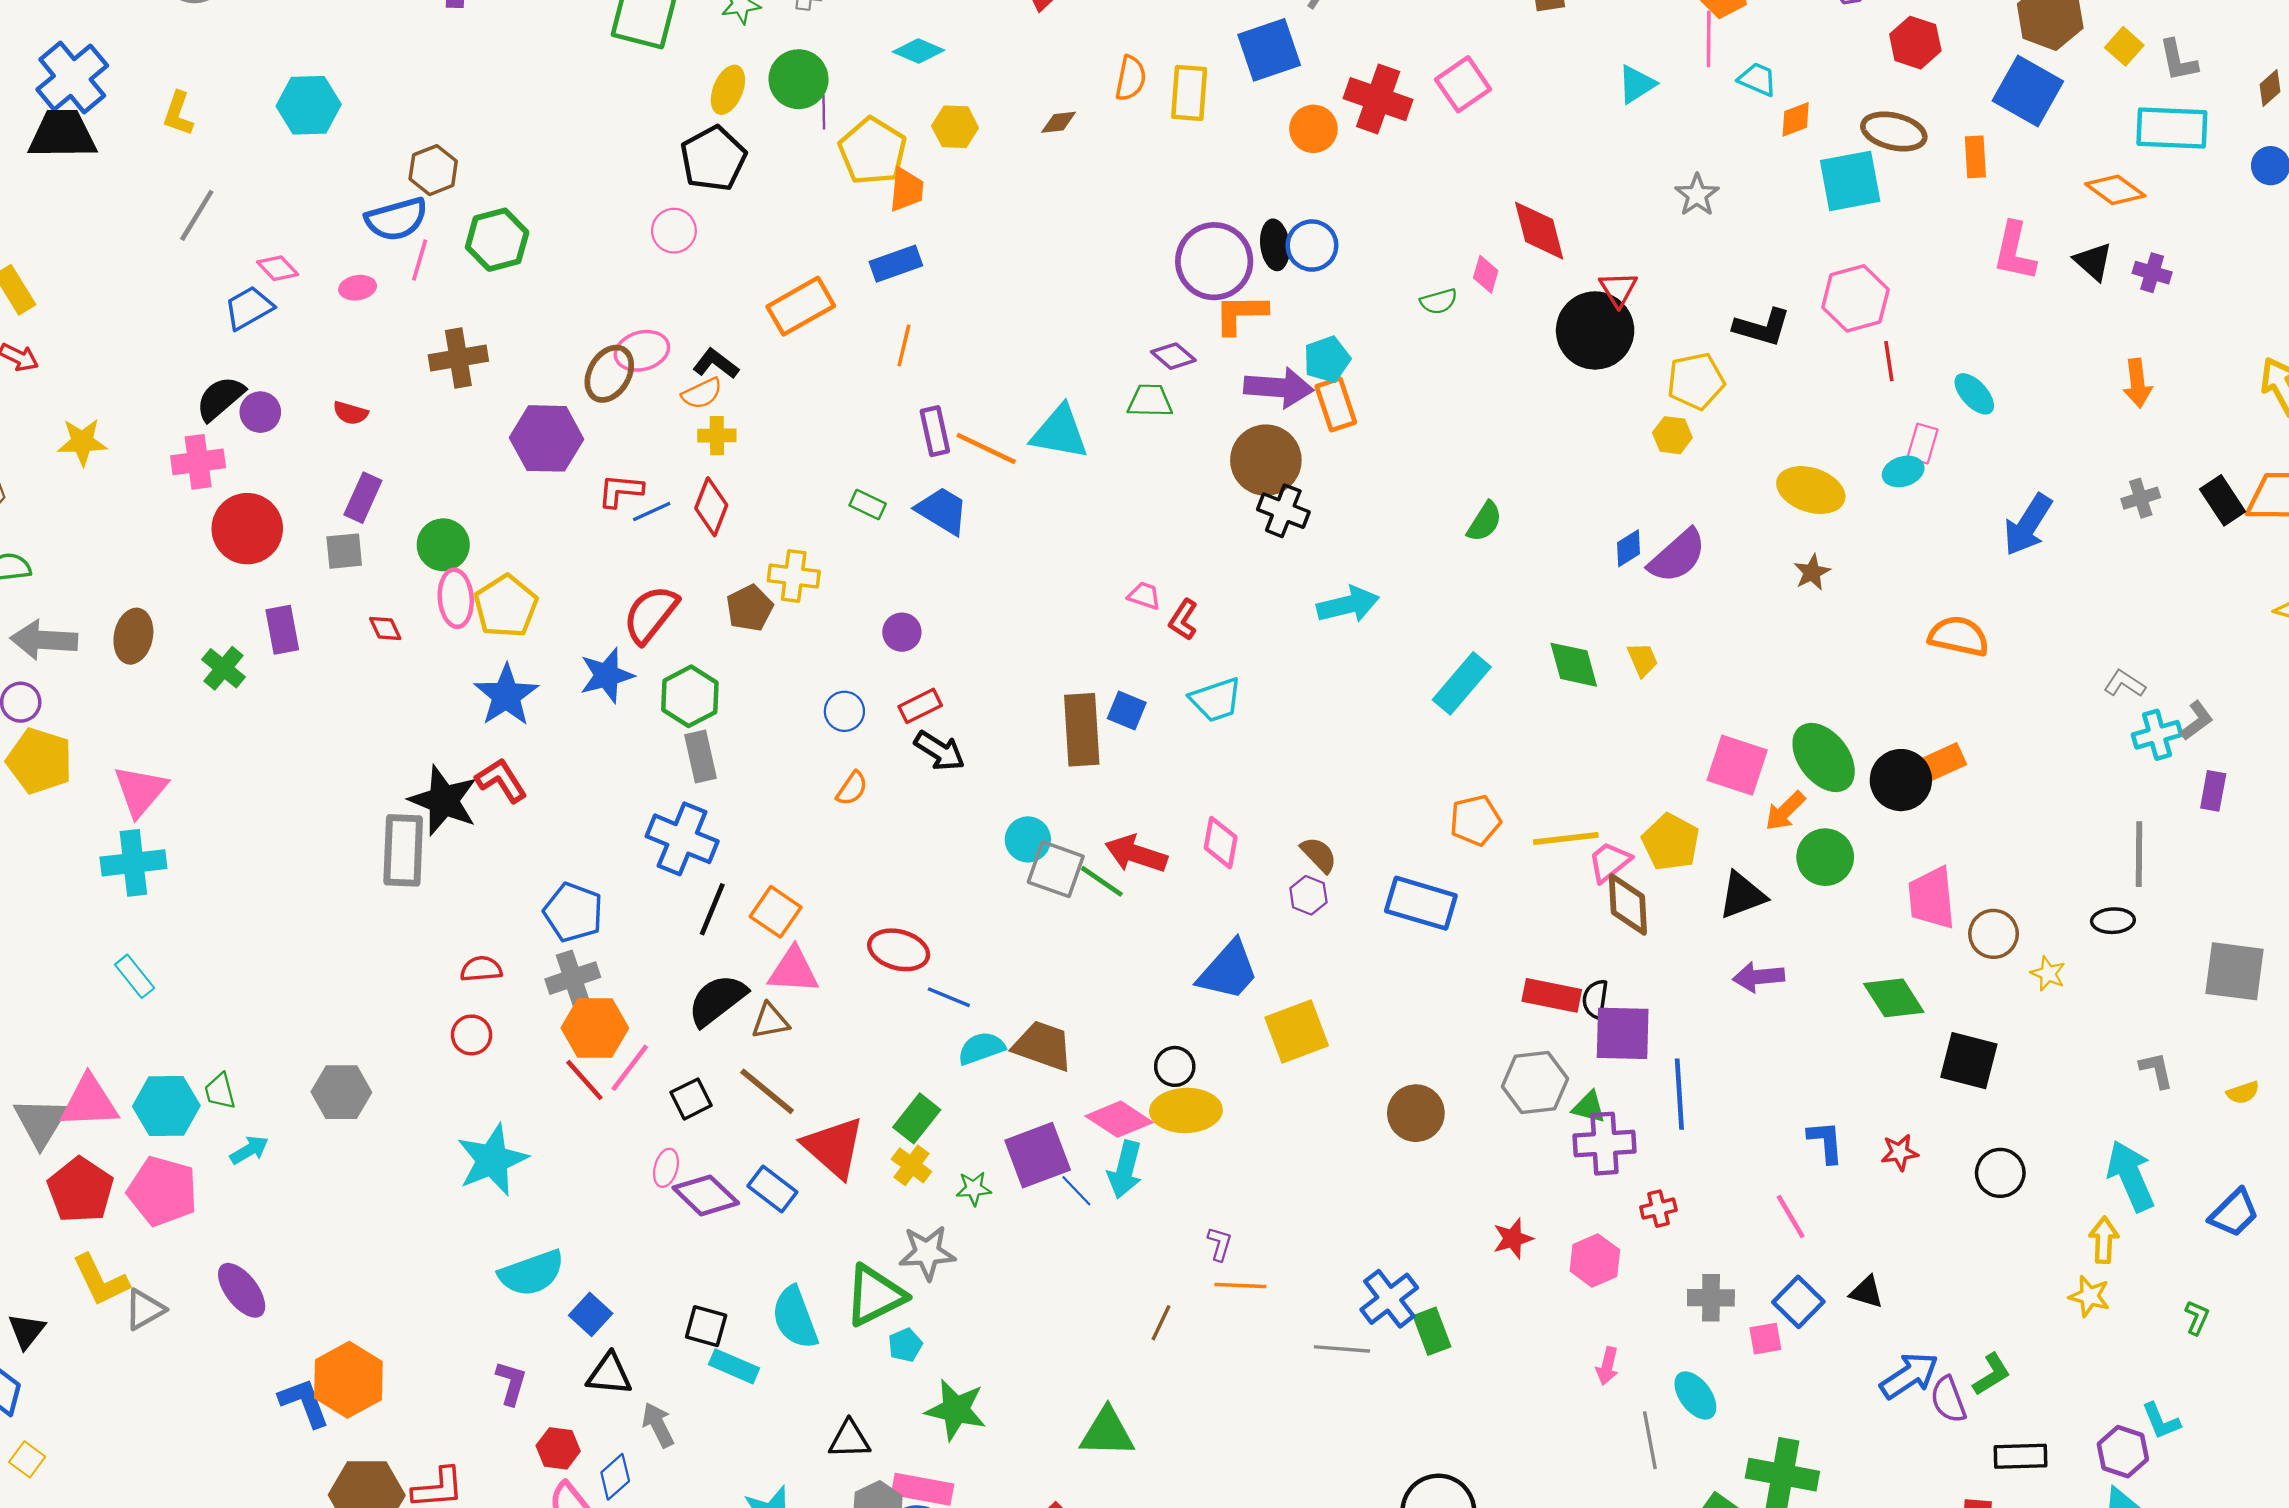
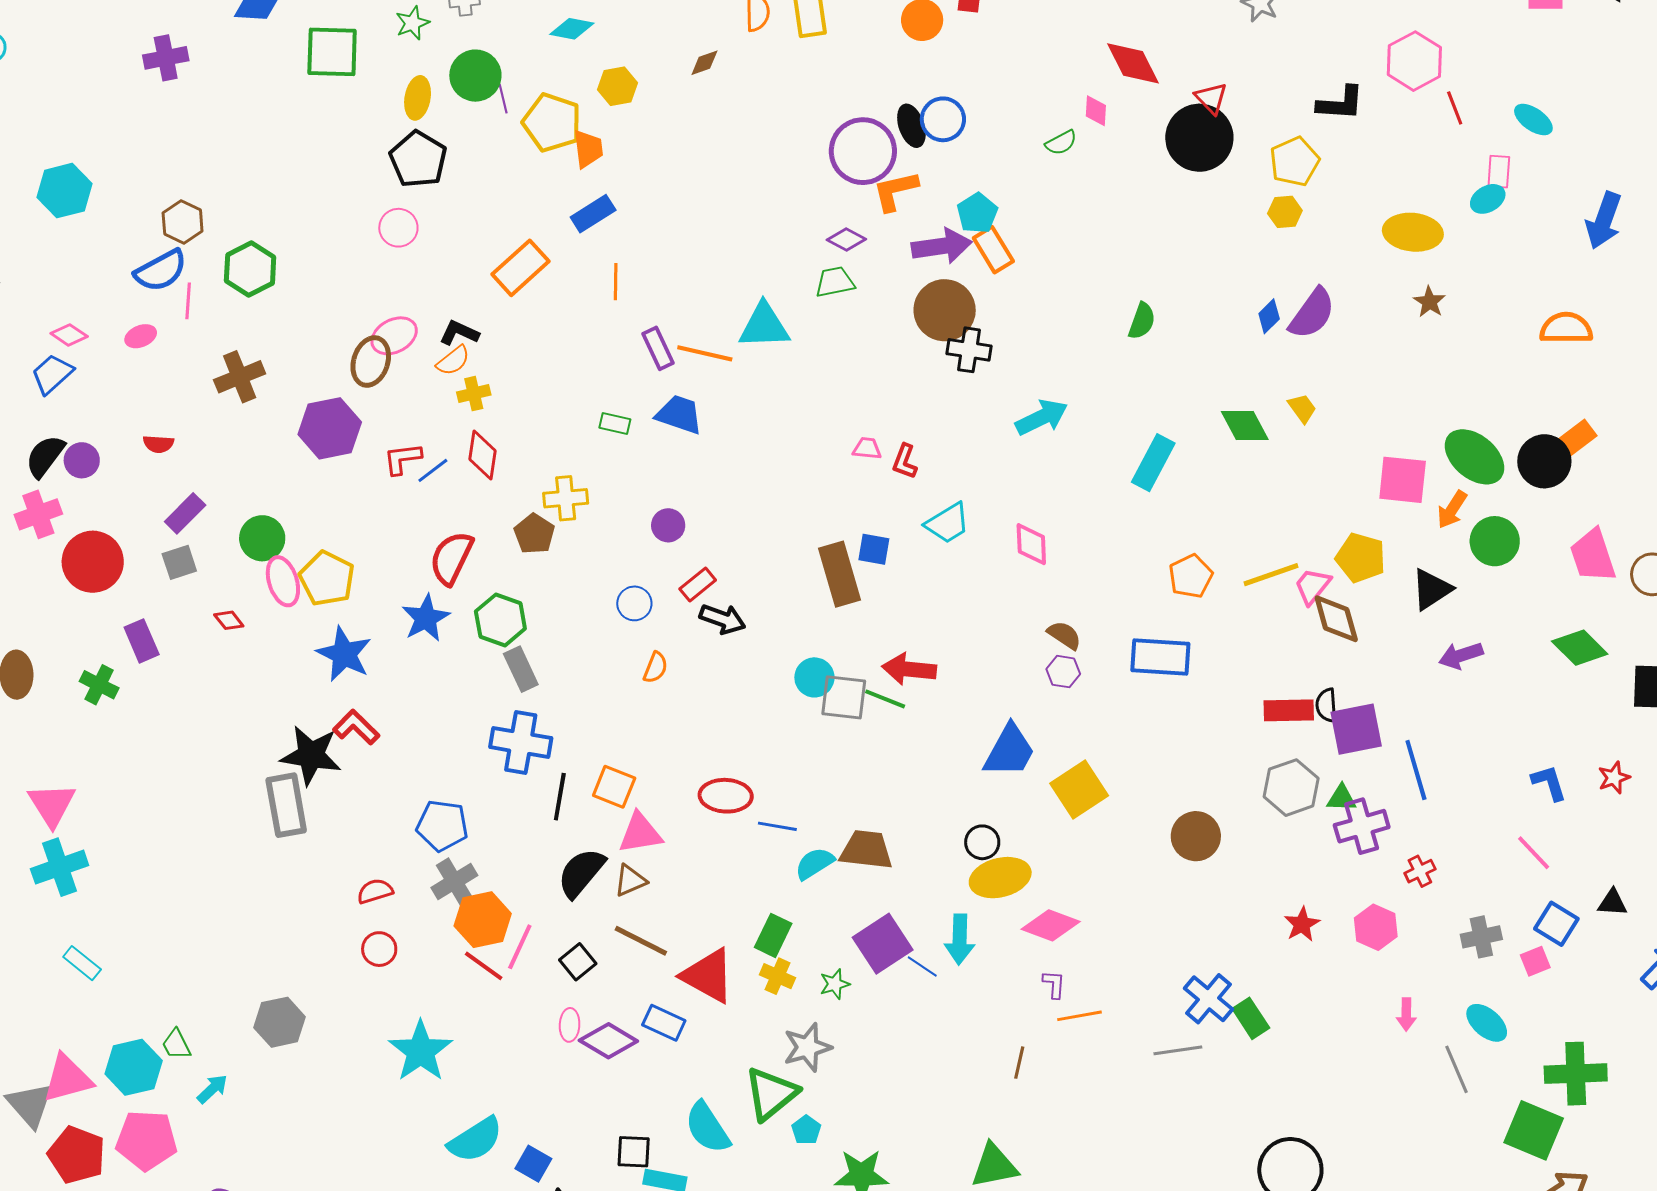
purple rectangle: (363, 498) -> (185, 513), turned 33
pink diamond: (1221, 843) -> (1031, 544), moved
pink diamond: (1119, 1119) -> (1051, 925), moved

